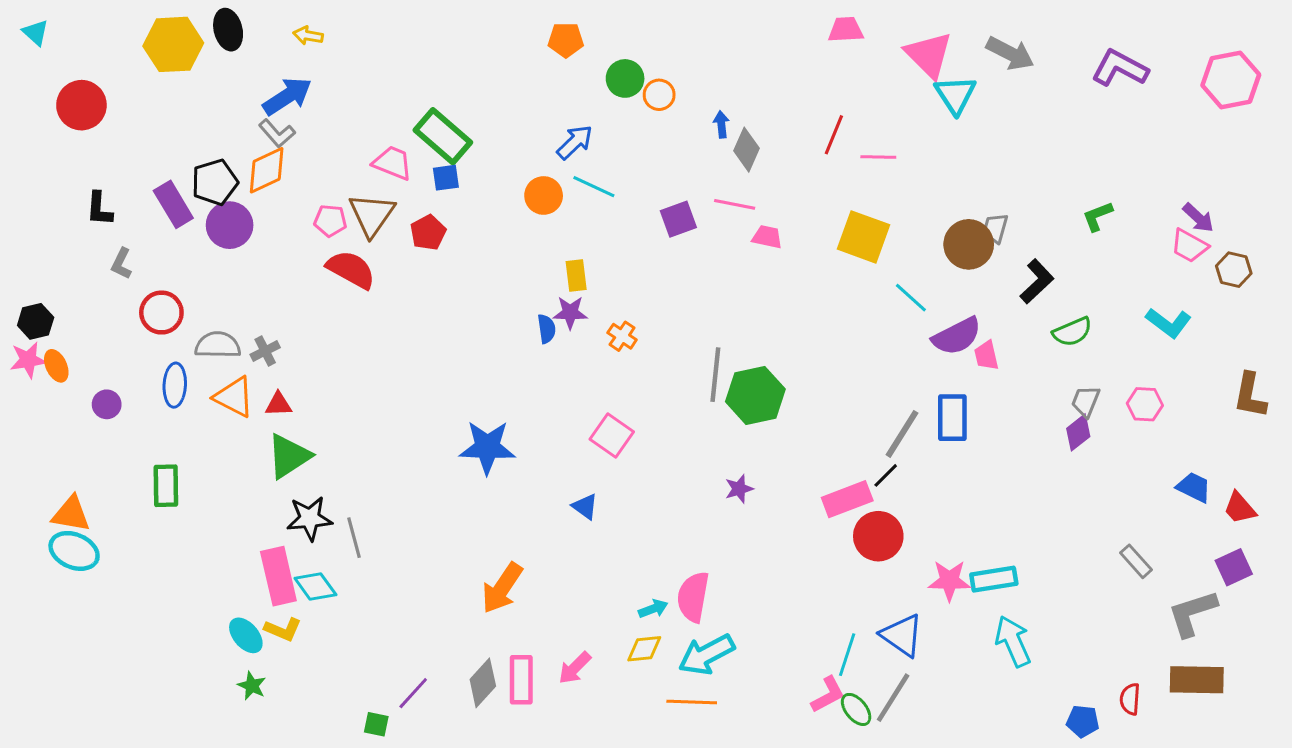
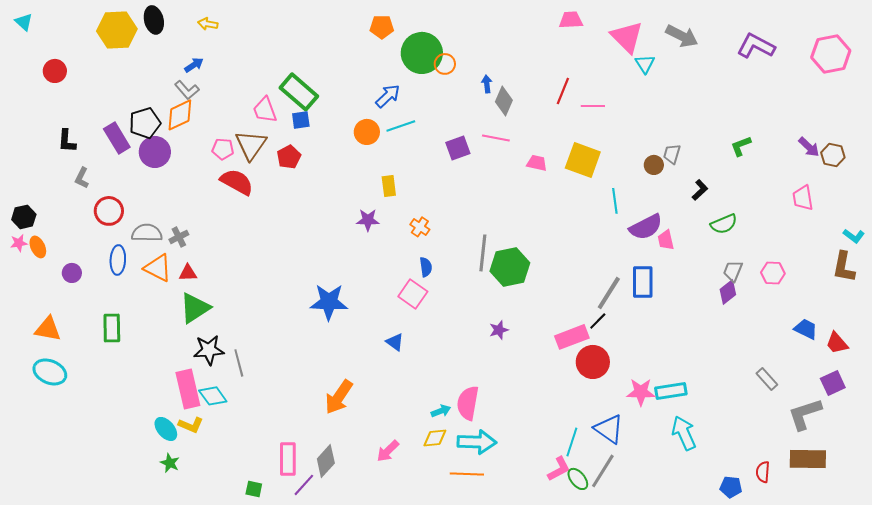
green circle: (625, 78) -> (422, 53), size x1.6
cyan triangle: (955, 95) -> (645, 64), size x0.7
blue arrow: (287, 96) -> (194, 65), size x0.6
red circle: (81, 105) -> (55, 71), size x0.7
pink trapezoid: (392, 163) -> (265, 110), turned -132
cyan line: (594, 187) -> (401, 126), turned -44
pink trapezoid: (767, 237) -> (537, 163), moved
brown circle: (969, 244) -> (654, 165), size x0.6
pink trapezoid: (1189, 246) -> (803, 198), moved, turned 52
brown hexagon: (1234, 270) -> (833, 155), moved
black L-shape: (1037, 281) -> (700, 190), size x0.7
cyan line: (911, 298) -> (615, 201), turned 40
purple star: (570, 313) -> (368, 220), moved
cyan L-shape: (1169, 323) -> (854, 236), moved, size x0.7
blue semicircle: (547, 329) -> (426, 267), moved
pink star: (28, 360) -> (19, 243), size x0.7
orange triangle: (71, 514) -> (48, 329), moved
cyan arrow: (706, 655) -> (477, 442), turned -150
pink rectangle: (521, 680) -> (288, 459), moved
purple line: (413, 693) -> (304, 485), moved

